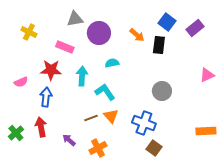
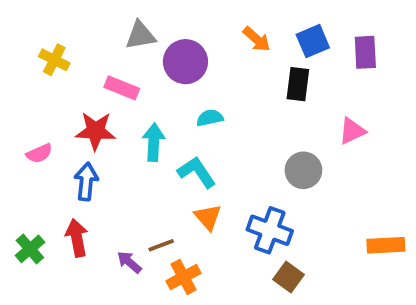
blue square: (167, 22) -> (313, 41), turned 30
purple rectangle: (195, 28) -> (365, 52), turned -54
orange arrow: (137, 35) -> (257, 39), moved
pink triangle: (207, 75) -> (352, 131), moved
brown line: (91, 118) -> (161, 245), moved

